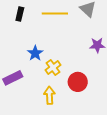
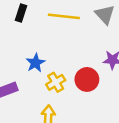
red circle: (78, 82) -> (87, 79), moved

